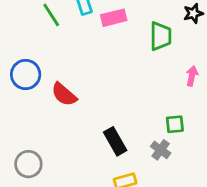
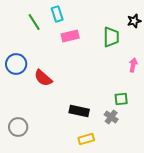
pink rectangle: (114, 18) -> (70, 36), moved
black rectangle: (115, 141) -> (79, 111), turned -48

